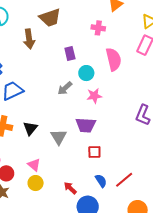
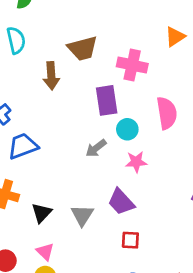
pink cross: (98, 28) -> (132, 65), moved, size x1.5
purple rectangle: (70, 54) -> (107, 100), size x1.5
purple trapezoid: (86, 125) -> (121, 202), turned 40
black triangle: (30, 128) -> (42, 213), moved

